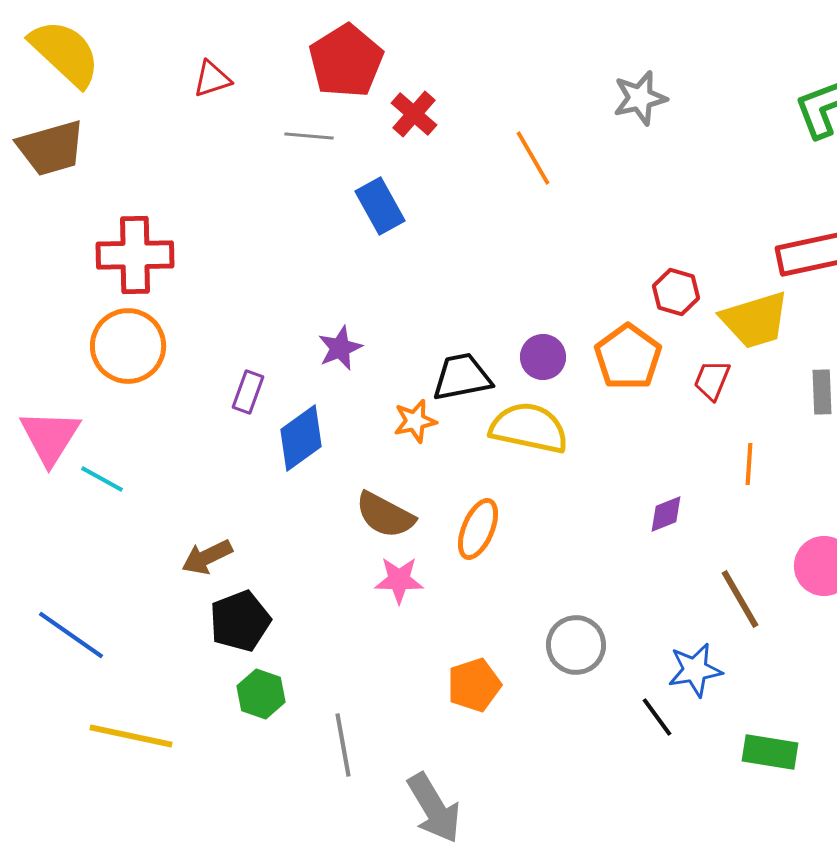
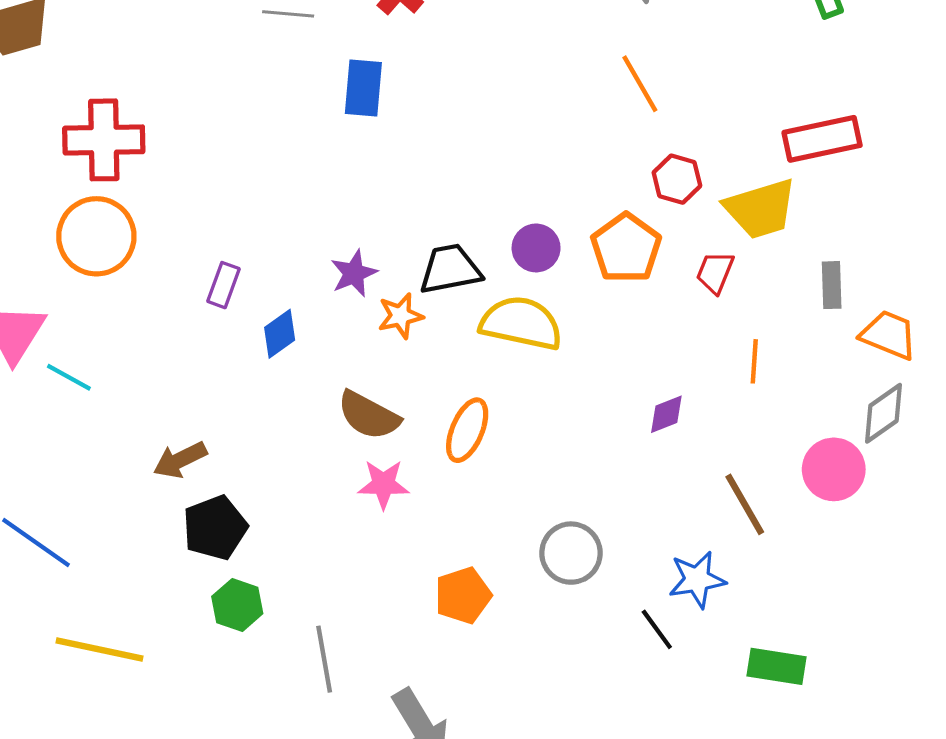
orange line: (533, 158) -> (640, 84), moved
blue rectangle: (380, 206) -> (363, 88), turned 34
purple star: (340, 348) -> (354, 273), moved
blue diamond: (301, 438) -> (280, 334), size x0.7

